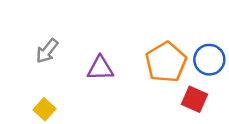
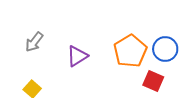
purple triangle: (100, 68) -> (77, 56), turned -30

